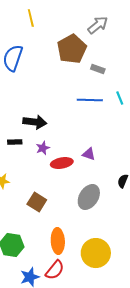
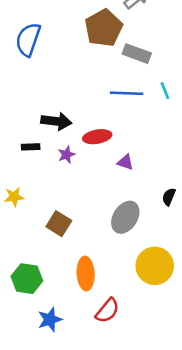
gray rectangle: (98, 69) -> (137, 54), size x1.5
red ellipse: (62, 163) -> (97, 137), moved
yellow circle: (96, 253) -> (155, 266), moved
red semicircle: (55, 270) -> (107, 311), moved

